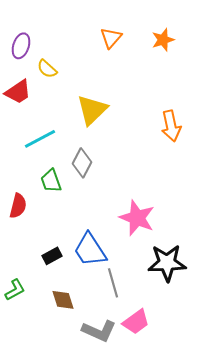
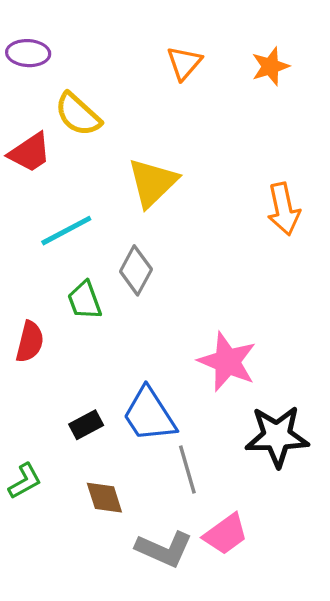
purple ellipse: (21, 46) -> (28, 53), moved, turned 75
yellow semicircle: (47, 69) -> (78, 114), size x1.4

